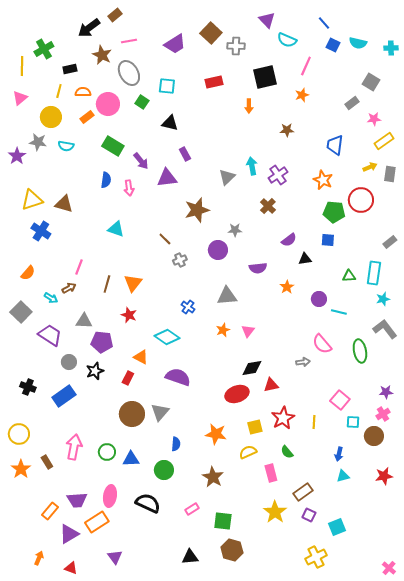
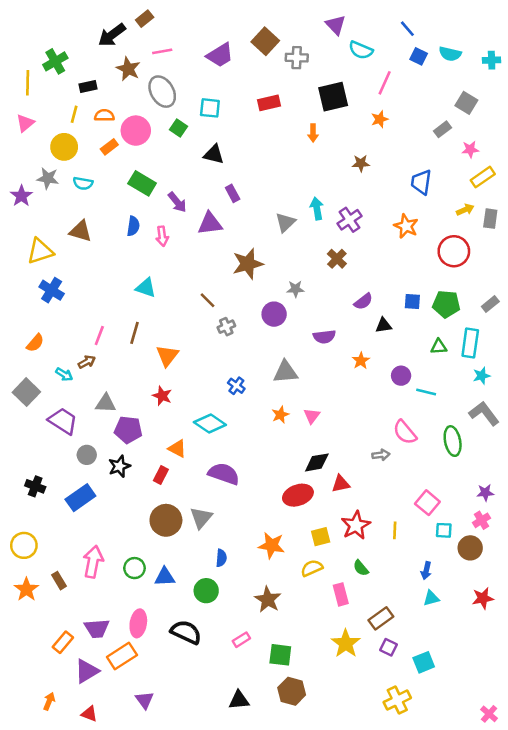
brown triangle: (64, 204) -> (80, 231), moved
green pentagon: (334, 212) -> (446, 304), moved
brown line: (107, 284) -> (135, 333), moved

